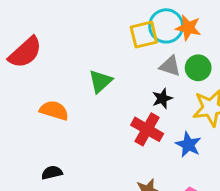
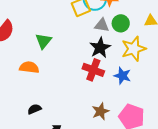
green triangle: (100, 81) -> (43, 41), moved
black star: (162, 98) -> (100, 48), size x1.5

